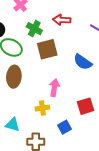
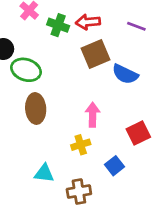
green cross: (34, 29) -> (58, 25), moved
brown square: (47, 49) -> (96, 54), moved

